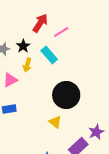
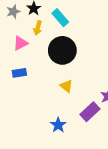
black circle: (66, 95) -> (62, 50), moved

